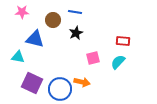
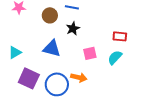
blue triangle: (35, 39) -> (52, 48), moved
cyan triangle: (18, 57) -> (15, 52), turned -40

